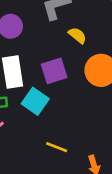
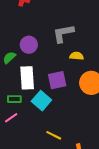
yellow semicircle: (77, 35) -> (77, 56), turned -40

